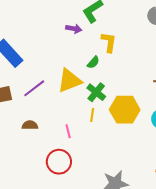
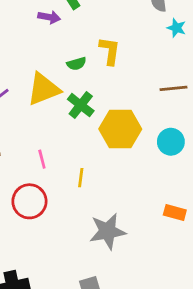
yellow L-shape: (109, 42) -> (110, 51), moved
green semicircle: (93, 62) -> (76, 64), turned 32
yellow line: (92, 115) -> (81, 178), moved

